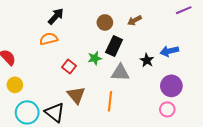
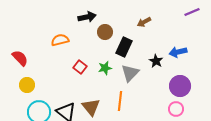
black arrow: (56, 16) -> (87, 17), moved, turned 36
brown circle: (105, 22) -> (105, 32), moved
green star: (95, 58) -> (105, 68), moved
gray triangle: (120, 73) -> (130, 73), turned -48
brown triangle: (76, 95) -> (91, 107), moved

